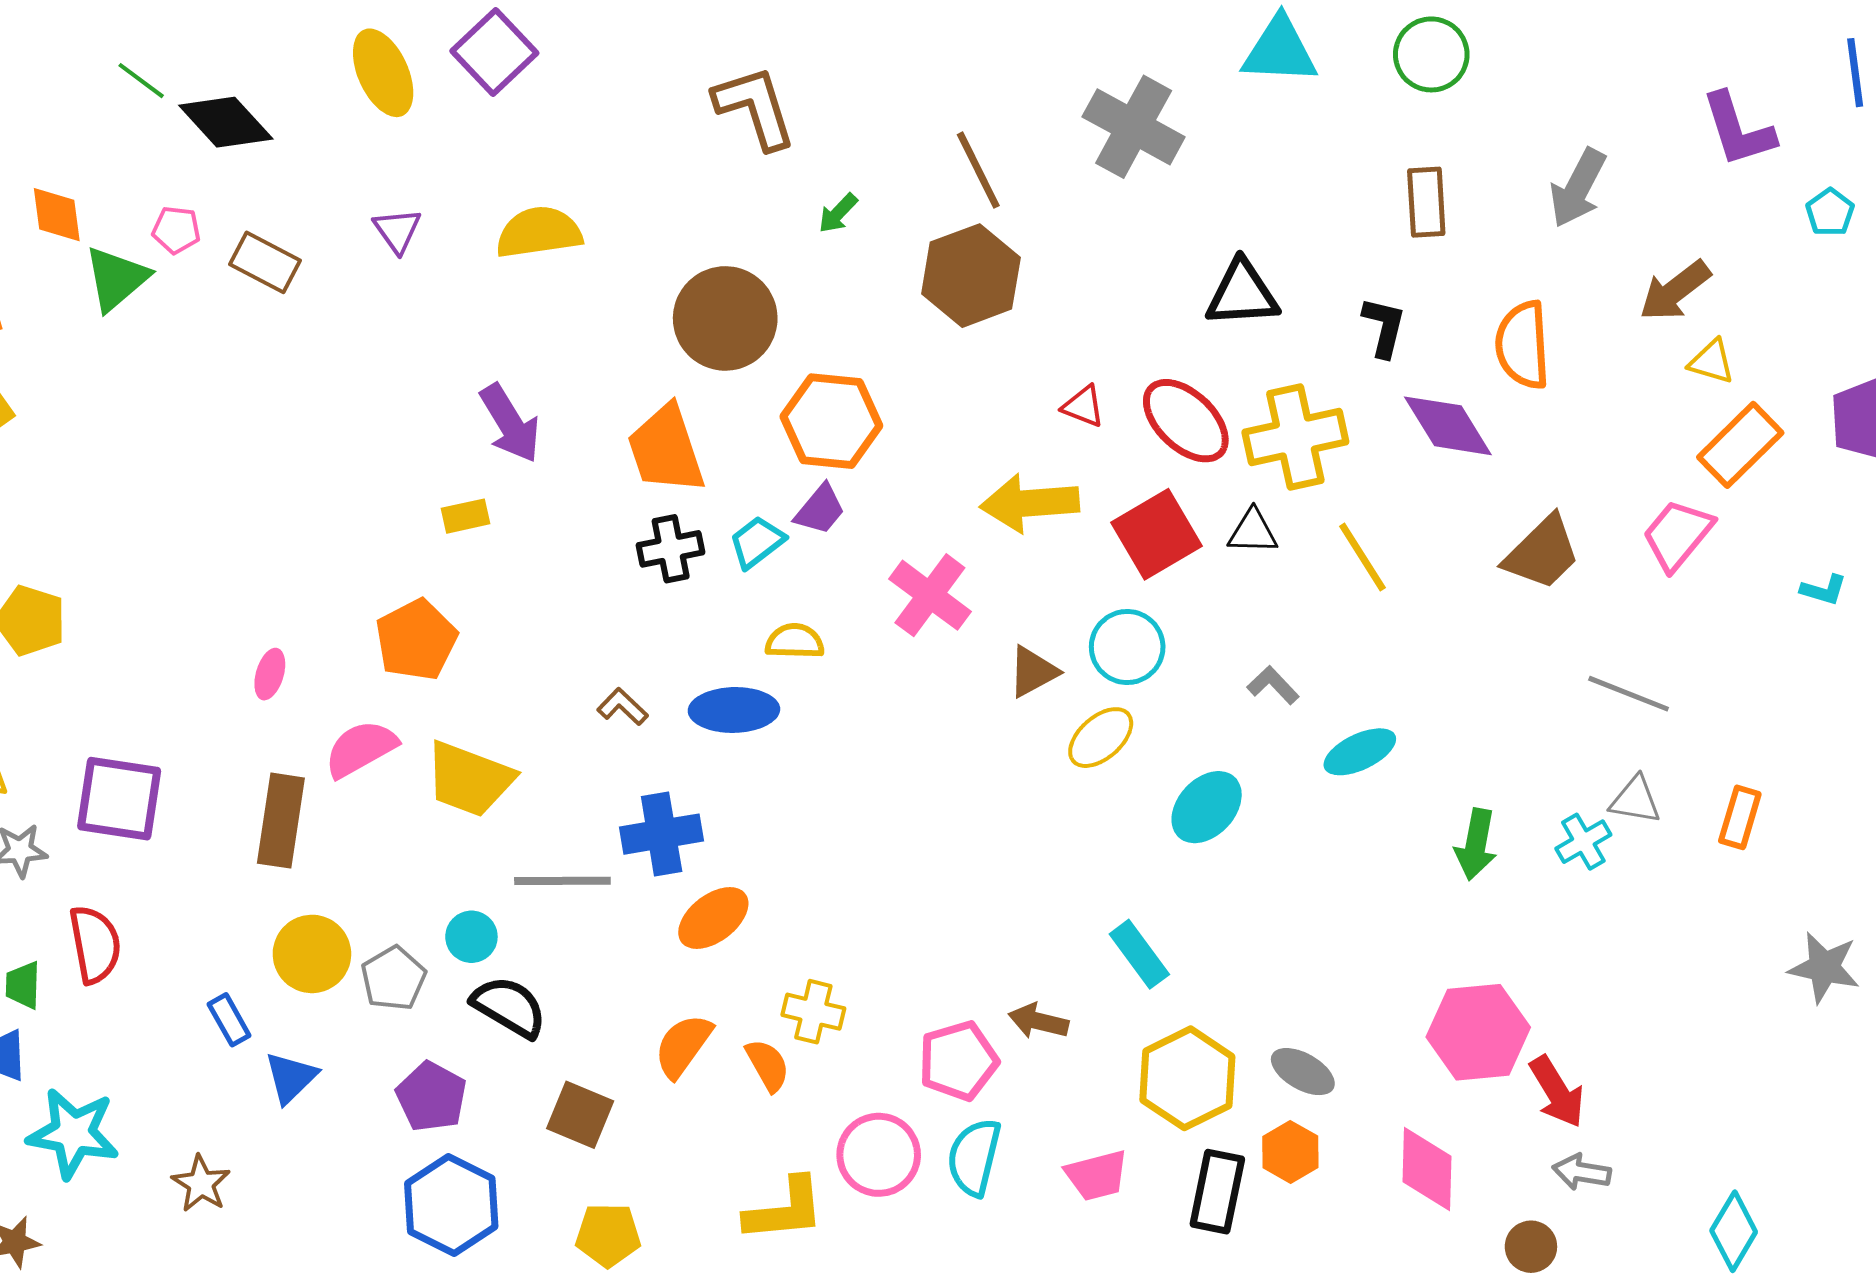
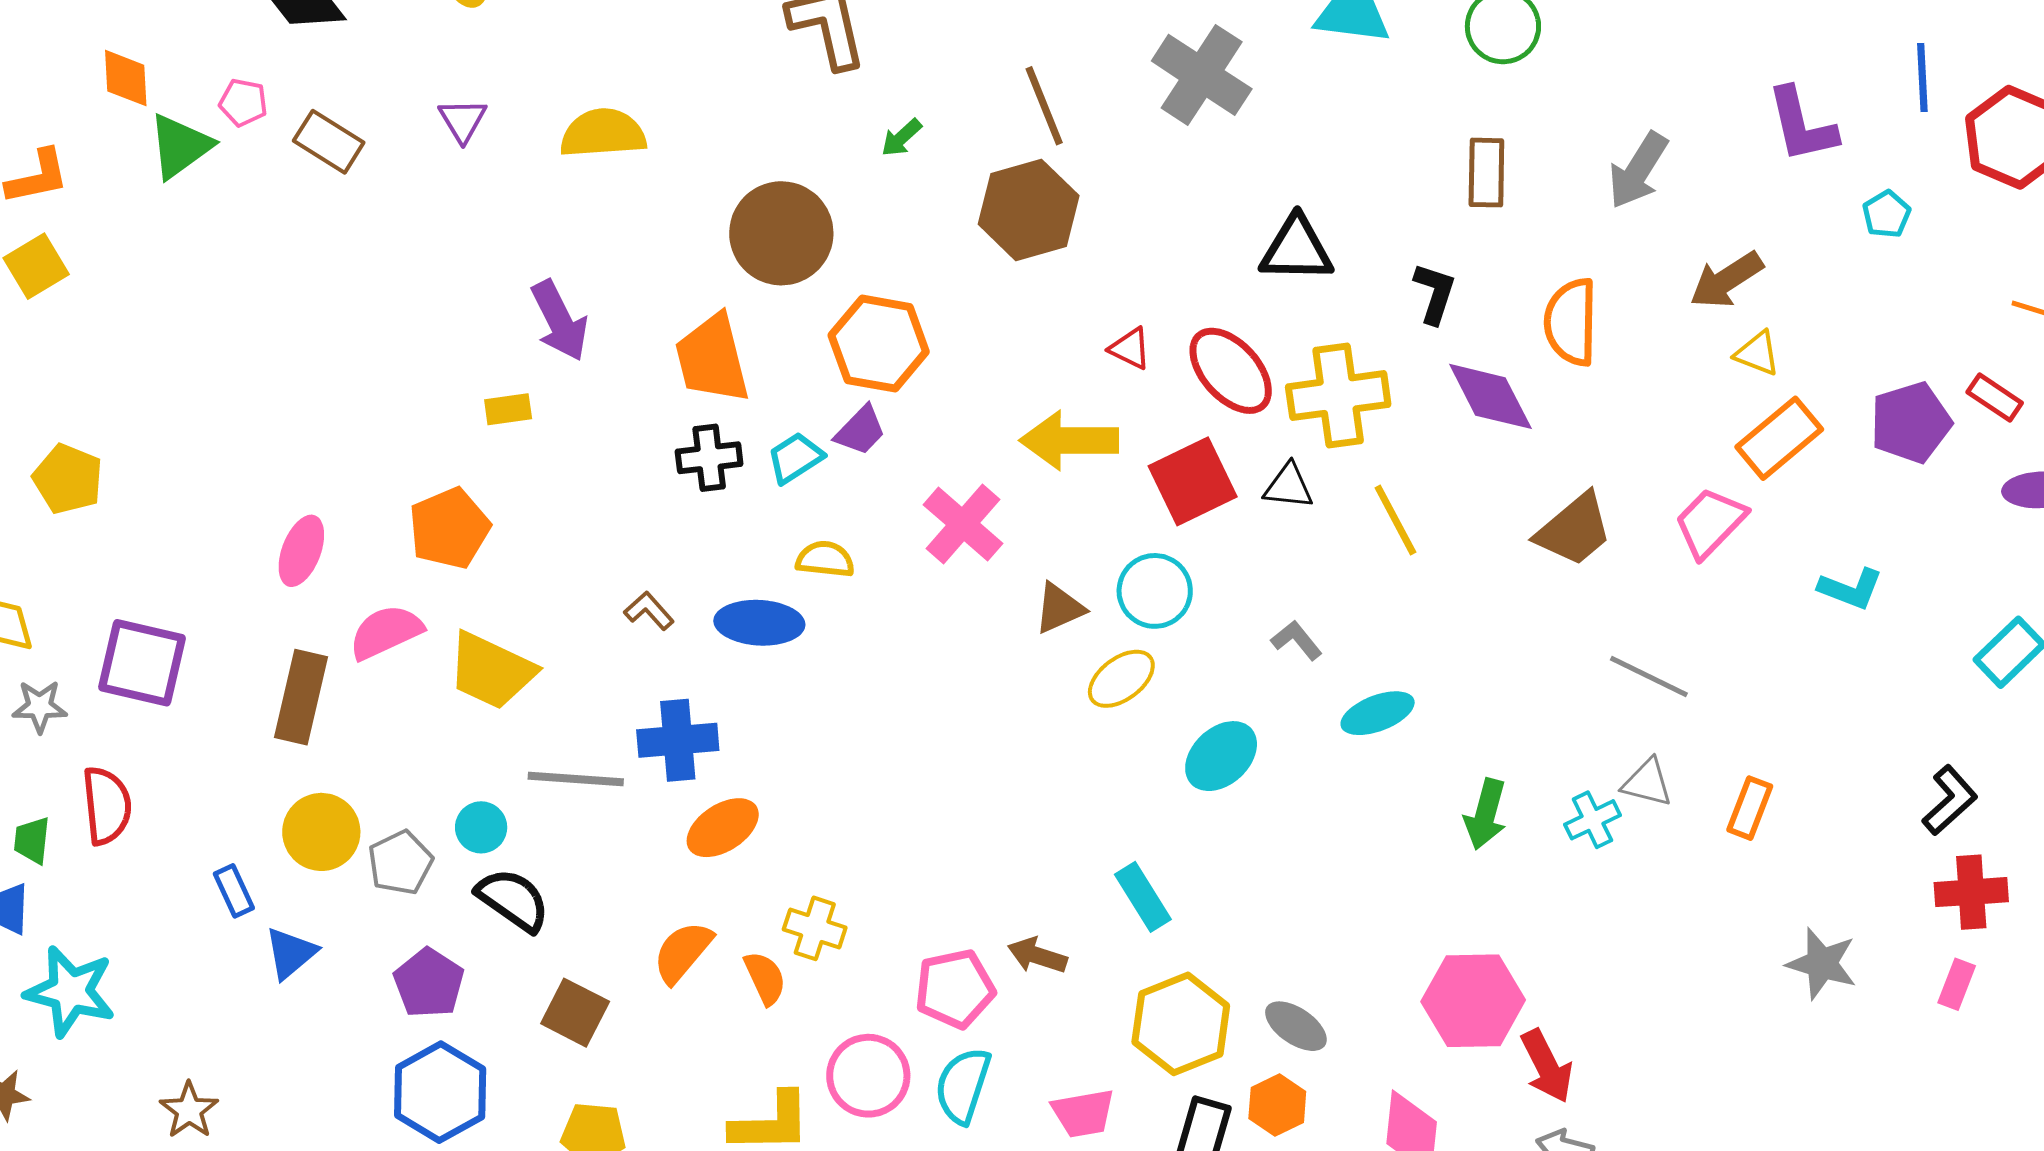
cyan L-shape: (1824, 590) -> (1851, 589), size x1.4
pink ellipse: (270, 674) -> (301, 551), size x1.4
brown star: (201, 1184) -> (189, 1110), moved

